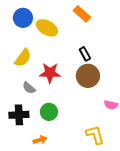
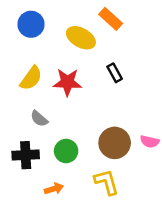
yellow ellipse: (47, 28) -> (81, 38), moved
red star: (50, 73) -> (67, 82), moved
brown circle: (88, 76) -> (115, 143), moved
yellow L-shape: (95, 135) -> (107, 182), moved

